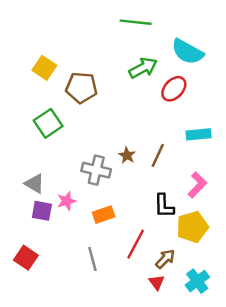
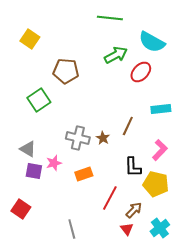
yellow square: (44, 68) -> (30, 39), moved
brown star: (127, 155) -> (103, 138), moved
yellow pentagon: (192, 227) -> (156, 184), turned 30
gray line: (92, 259) -> (72, 229), moved

